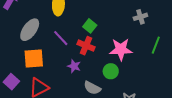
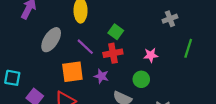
red cross: (86, 46) -> (113, 53), turned -30
pink star: (121, 49) -> (151, 55), size x0.6
orange square: (34, 59) -> (72, 72), moved

